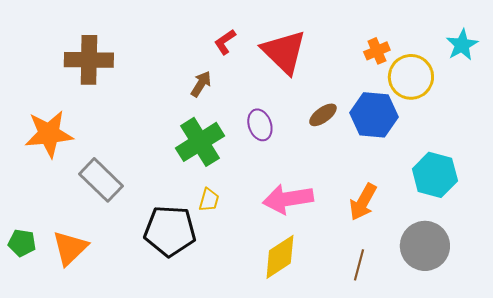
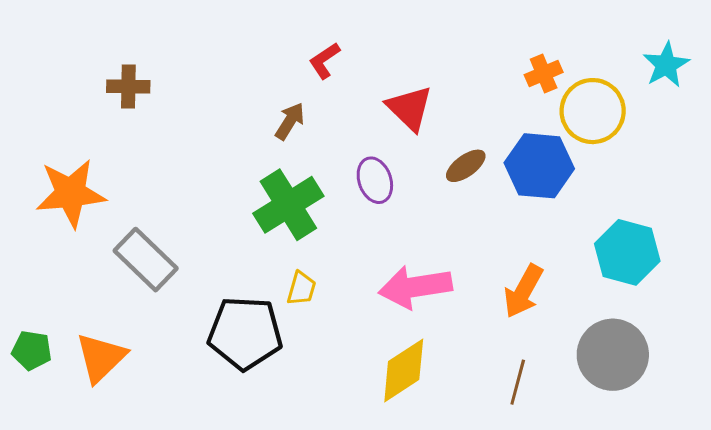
red triangle: (284, 52) -> (409, 108), moved, size x0.7
brown cross: (89, 60) -> (128, 87), size x0.6

